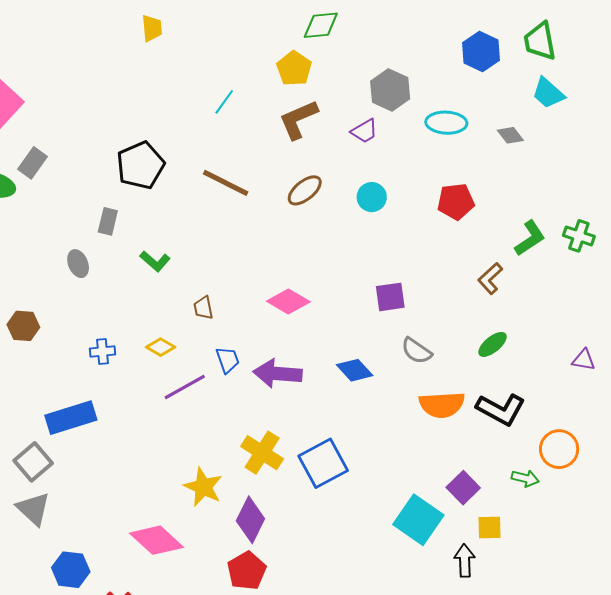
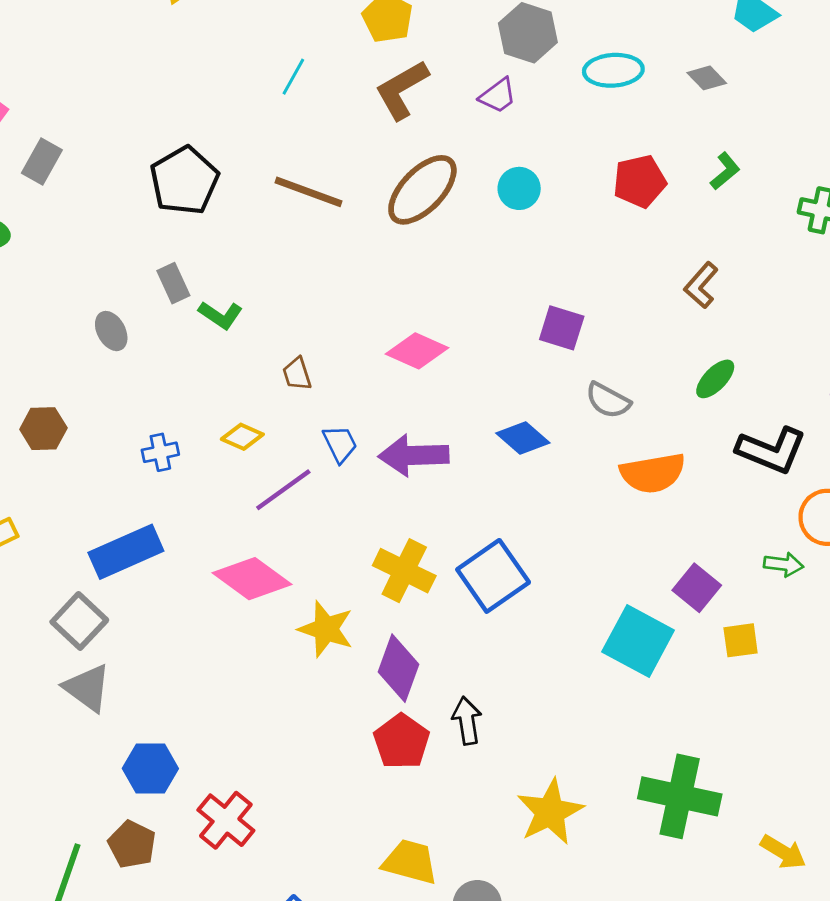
gray rectangle: (33, 163) -> (42, 162), moved
brown ellipse: (305, 190) -> (422, 190), size x1.5
gray rectangle: (108, 221) -> (173, 283), moved, turned -32
green L-shape: (530, 238) -> (725, 171), moved, size x0.7
purple square: (390, 297) -> (562, 328), turned 32
black L-shape: (501, 409) -> (771, 450), moved
pink diamond: (157, 540) -> (252, 579), moved
black arrow: (465, 561) -> (467, 721), moved

